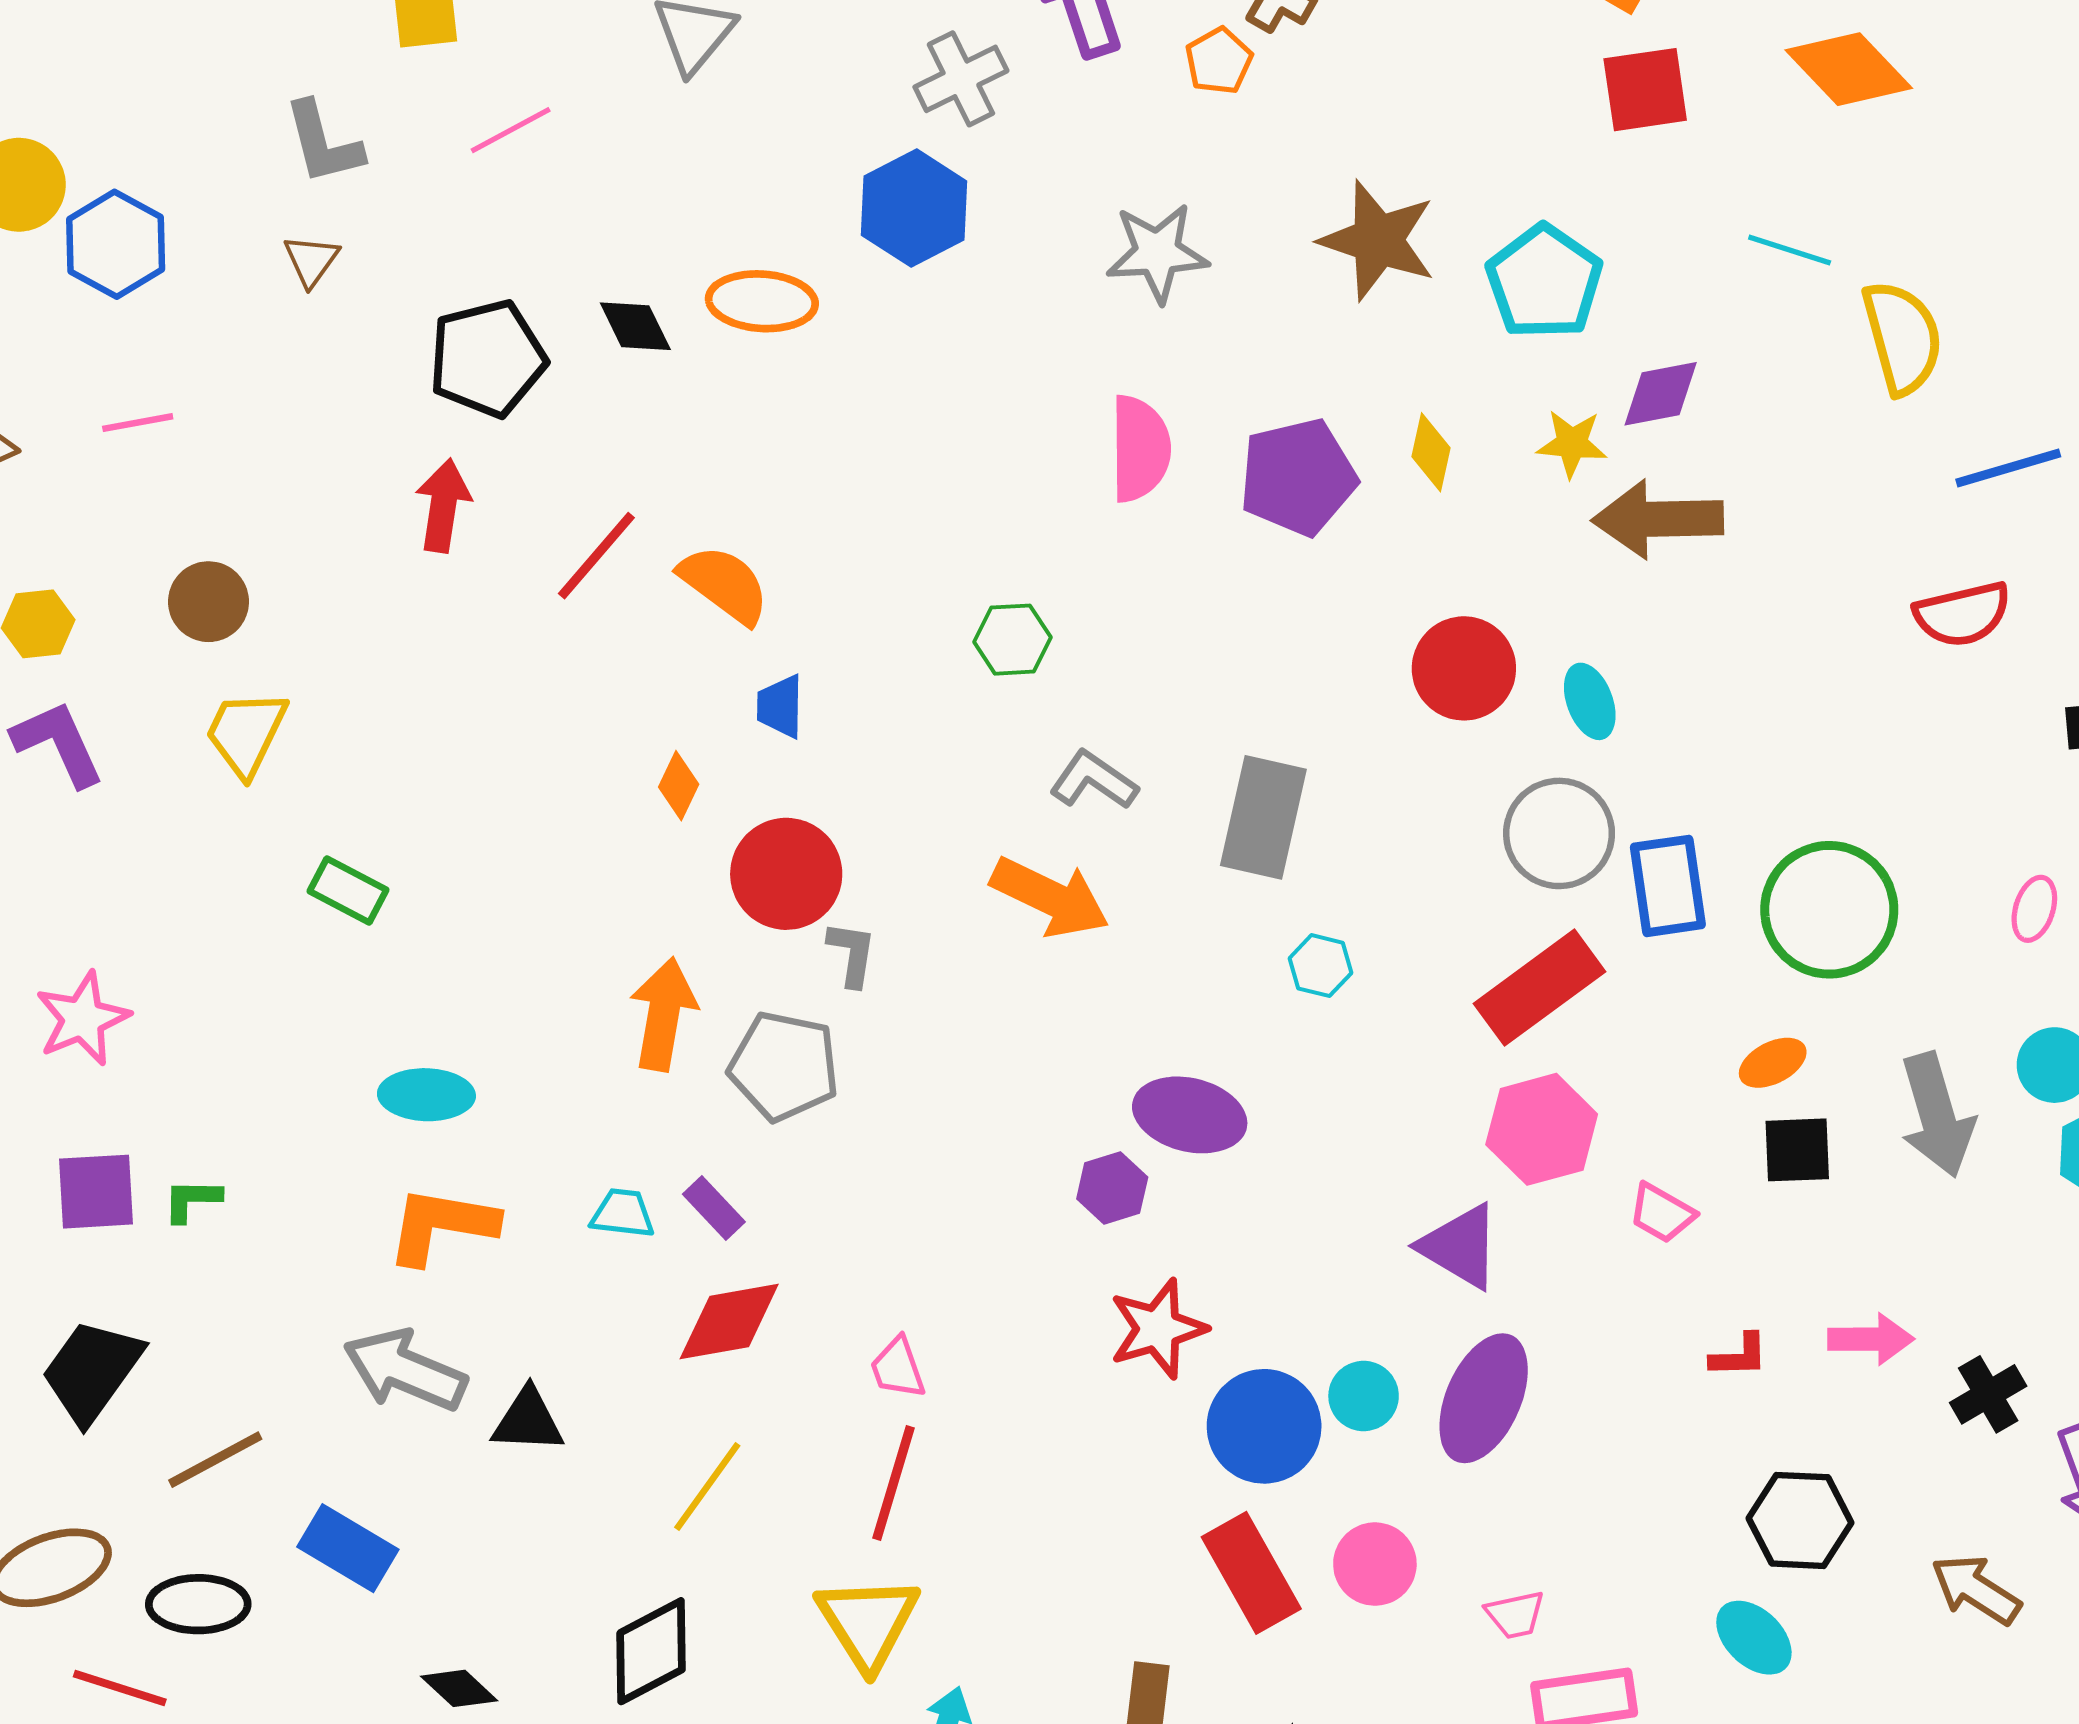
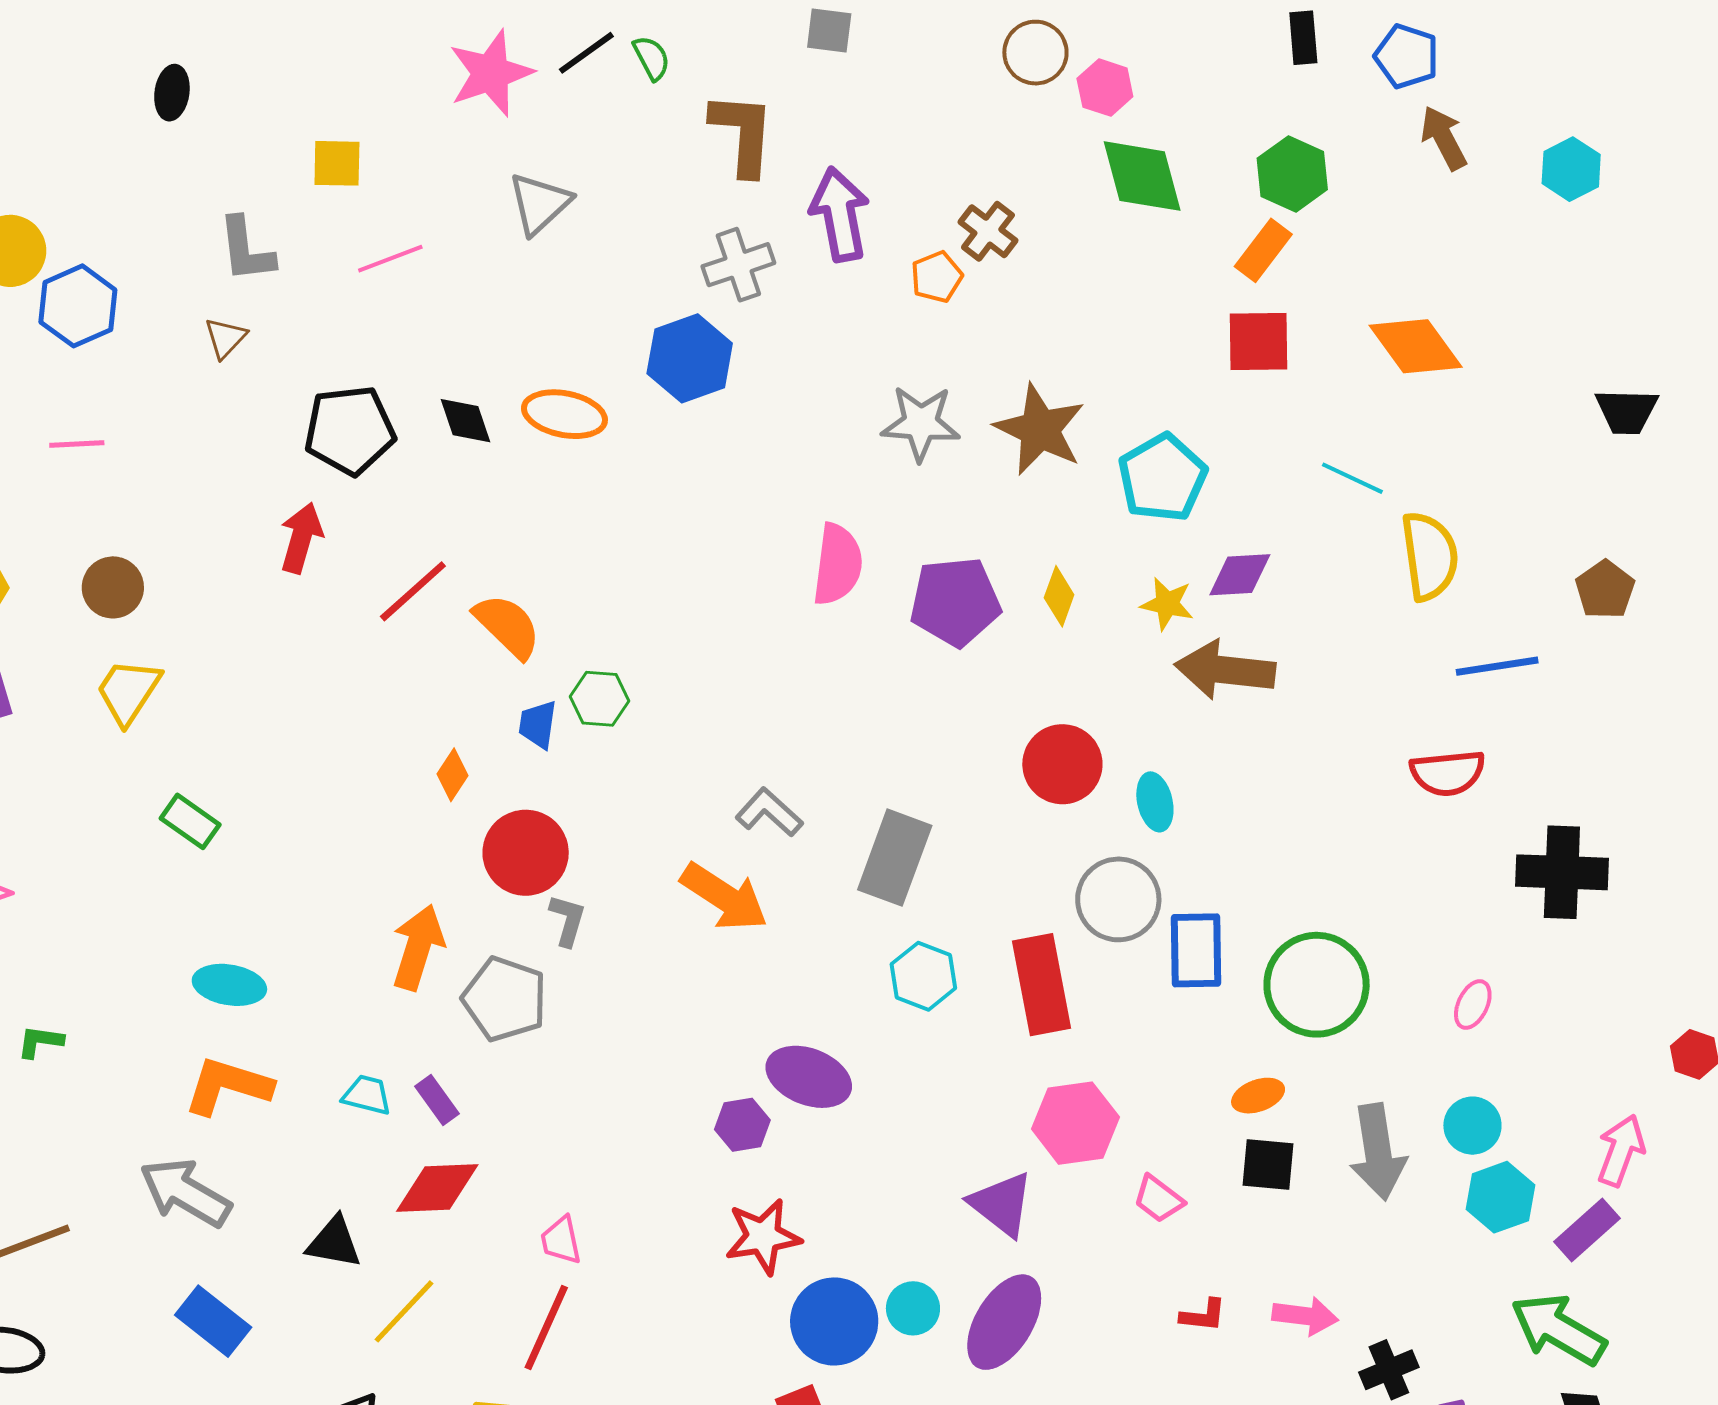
gray star: (1157, 253) -> (921, 423), moved
green hexagon: (1012, 640) -> (599, 699), moved
cyan hexagon: (1320, 966) -> (923, 976), size x1.4
red rectangle: (1539, 988) -> (1041, 985), moved, turned -72
black triangle: (528, 1421) -> (334, 1242), moved
blue rectangle: (348, 1548) -> (213, 1321), moved

